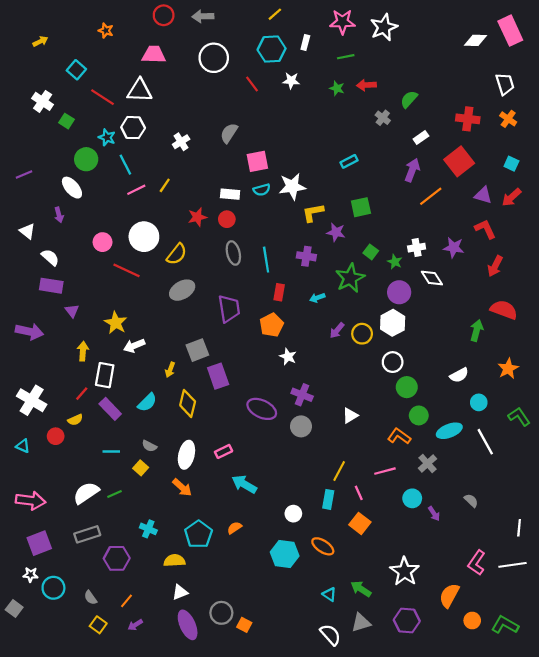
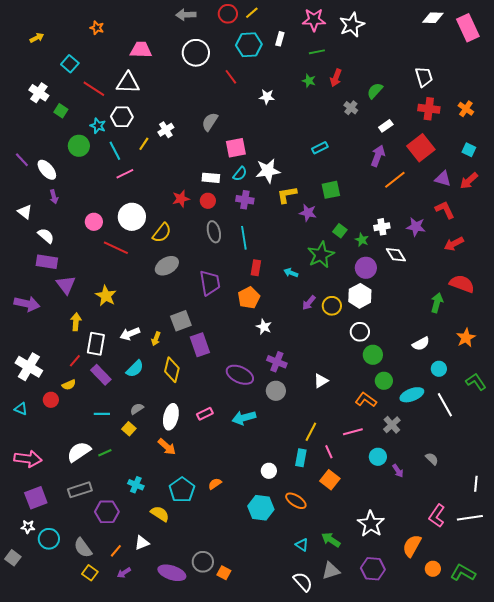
red circle: (164, 15) -> (228, 14), moved
white diamond: (475, 40) -> (433, 18), moved
white star: (291, 81) -> (267, 97), moved
white trapezoid: (505, 84) -> (424, 77), moved
red arrow: (366, 85) -> (336, 78), turned -66
purple line: (24, 174) -> (22, 160), turned 70
yellow line: (165, 185) -> (144, 144), moved
white ellipse: (72, 188) -> (47, 170), moved
cyan semicircle: (262, 190) -> (240, 174), turned -35
purple cross: (306, 256) -> (245, 200), moved
red arrow: (495, 266) -> (454, 244), turned 36
cyan arrow: (317, 298) -> (291, 273), turned 40
purple triangle: (72, 311) -> (66, 285), size x1.5
white arrow: (134, 346) -> (130, 334), moved
gray semicircle: (149, 446) -> (137, 409), turned 120
cyan arrow: (244, 484) -> (244, 418), moved, turned -45
yellow semicircle: (174, 561) -> (160, 514), turned 36
white triangle: (180, 592) -> (142, 543), moved
gray semicircle: (91, 598) -> (83, 548), size x1.5
purple ellipse: (188, 625) -> (172, 573), turned -48

